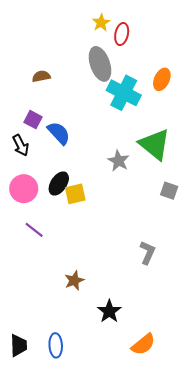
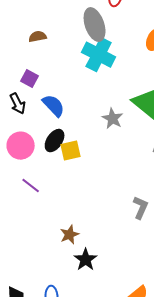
cyan cross: (124, 93) -> (99, 55), moved
blue semicircle: (59, 133) -> (54, 106), moved
black star: (109, 311) -> (86, 260), moved

